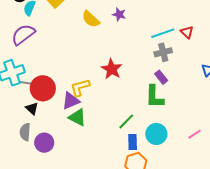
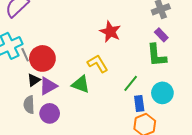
gray line: (26, 83) -> (25, 55), turned 64
yellow L-shape: (80, 87) -> (98, 64), moved, turned 80
purple triangle: (71, 101) -> (48, 86), moved
black triangle: (32, 108) -> (34, 80), turned 48

